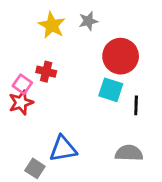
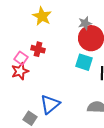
gray star: (88, 21) -> (85, 23), moved
blue triangle: (63, 149) -> (50, 104), turned -30

